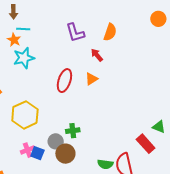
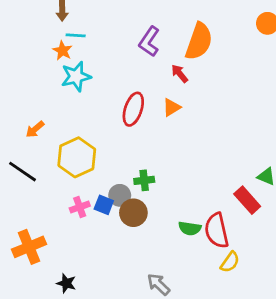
orange semicircle: (110, 32) -> (199, 41), size x1.5
purple L-shape: (75, 33) -> (149, 42), turned 50
blue square: (37, 153) -> (104, 205), moved

